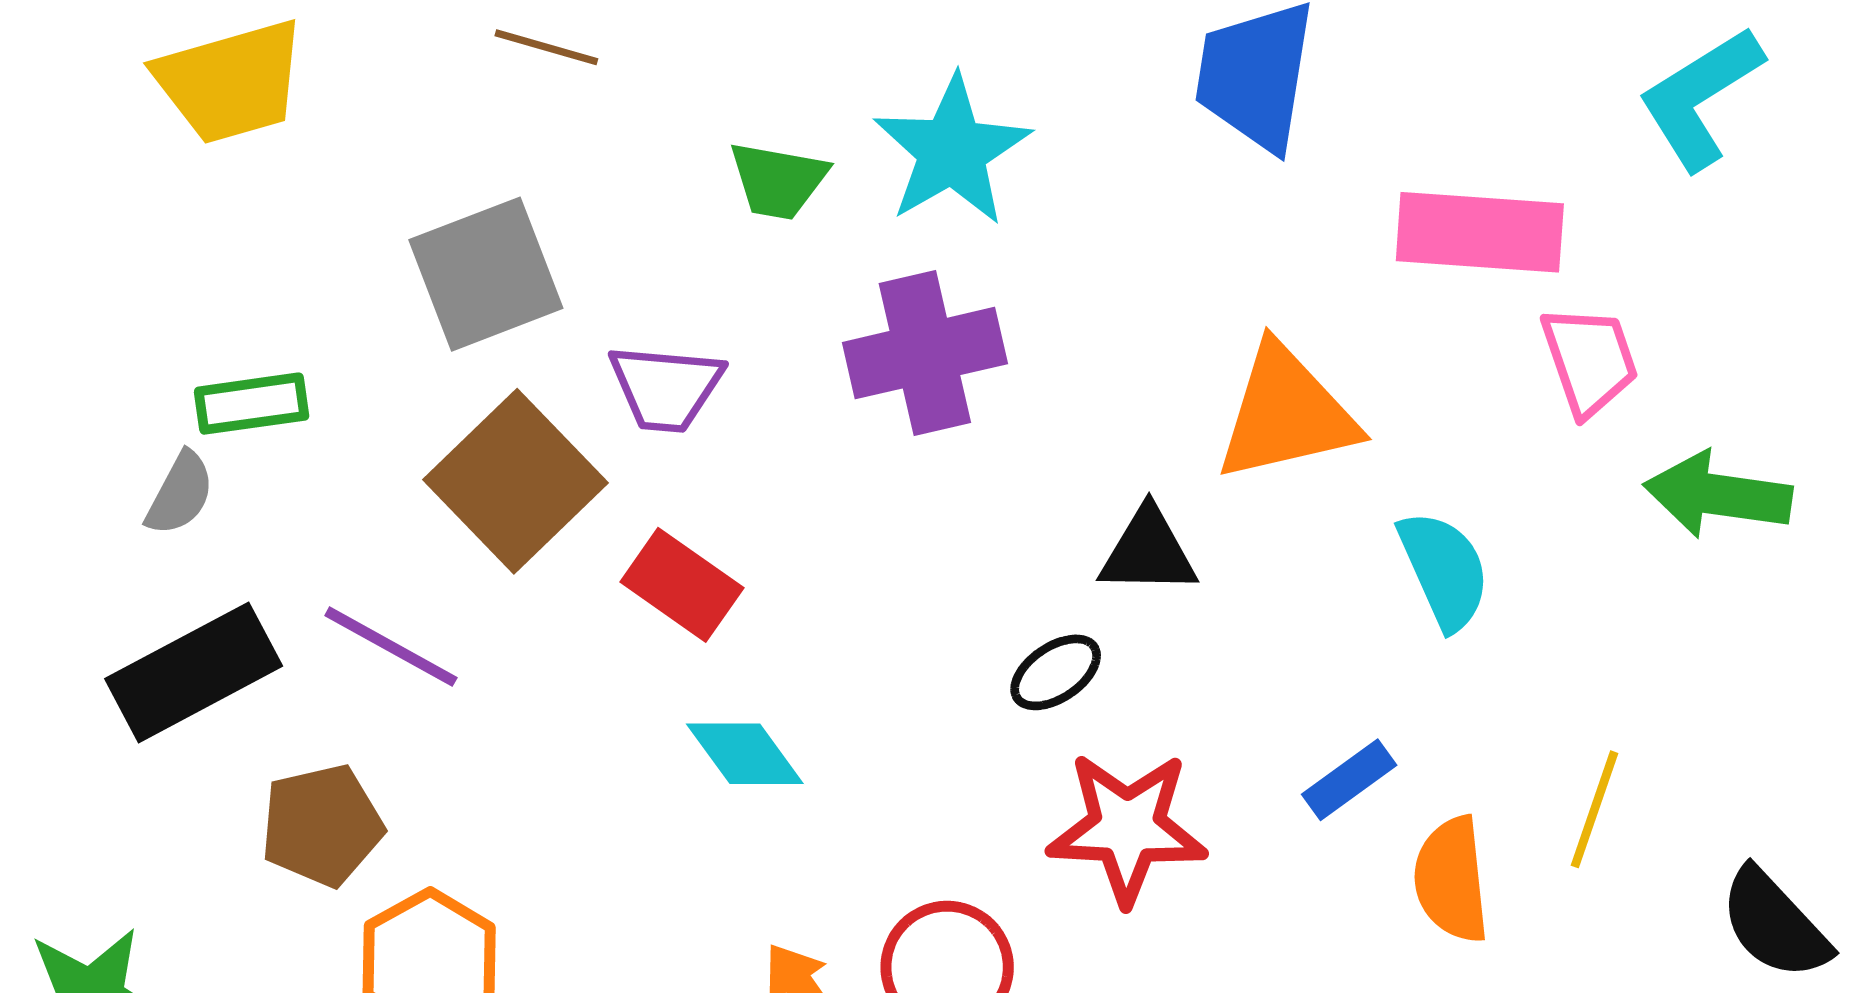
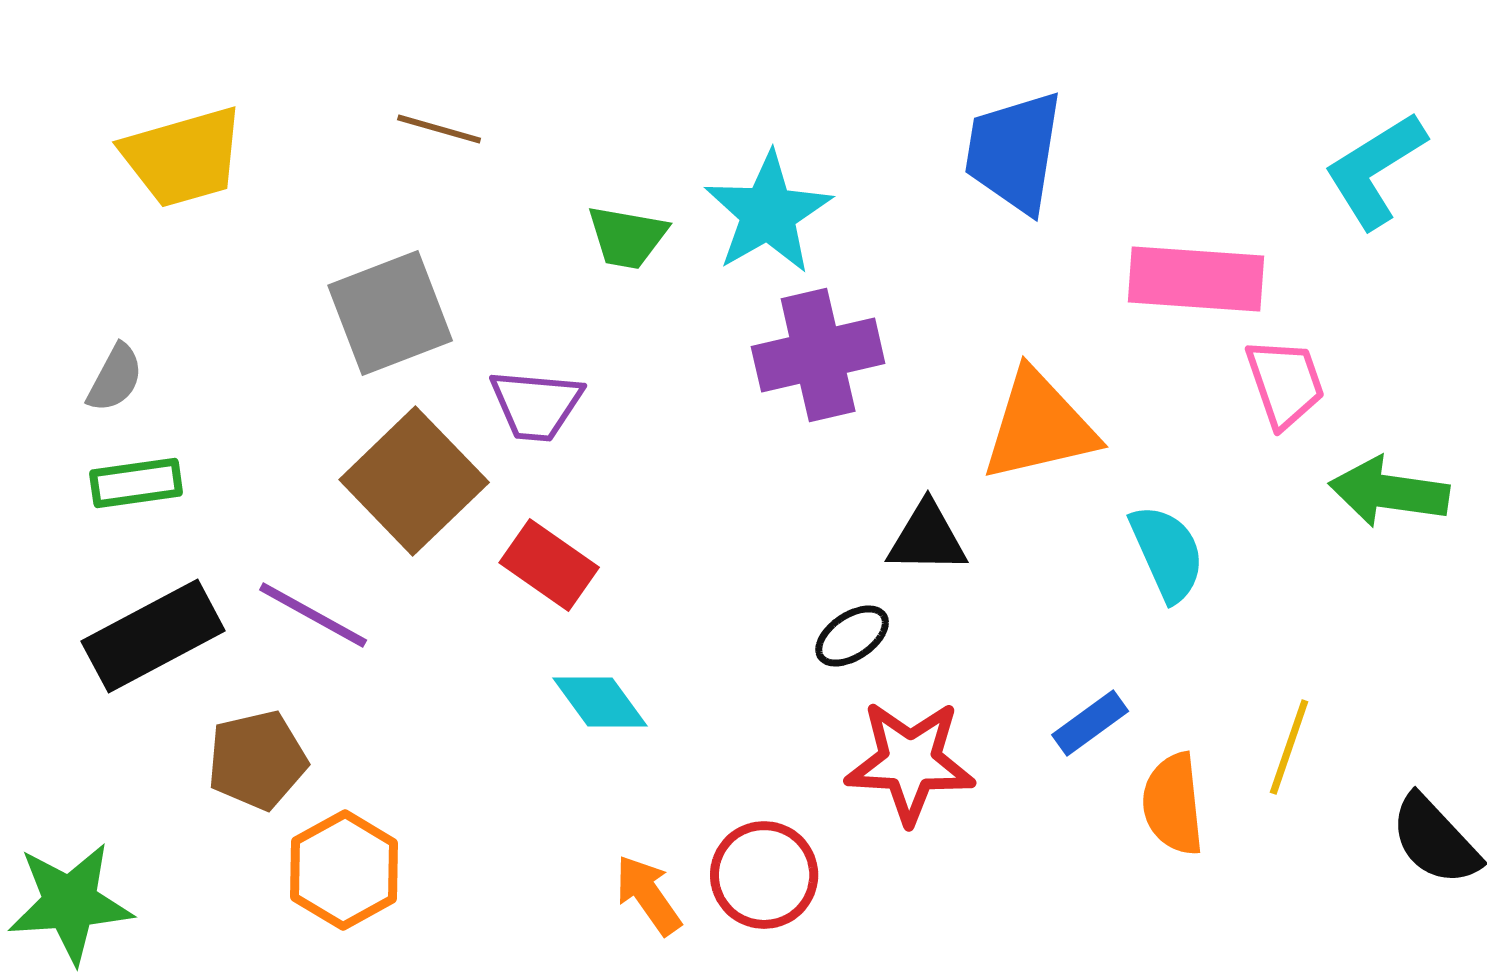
purple cross: (925, 353) -> (818, 355), moved
green rectangle: (252, 404) -> (136, 483), moved
gray semicircle: (180, 494) -> (115, 378), moved

